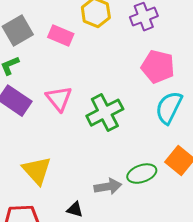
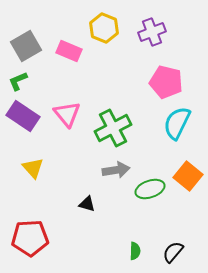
yellow triangle: (37, 171) -> (33, 168), moved, size x0.7
gray arrow: (108, 187) -> (116, 170), moved
black triangle: (75, 210) -> (87, 204), moved

